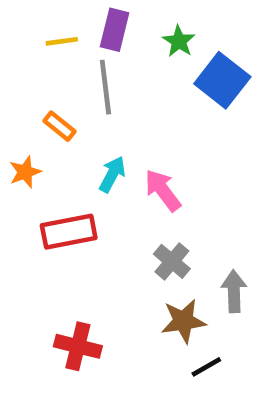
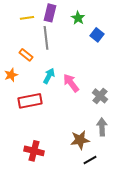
blue square: (222, 80) -> (97, 35), size x0.6
gray cross: (172, 261) -> (100, 96), moved

